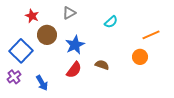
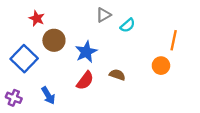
gray triangle: (69, 13) -> (103, 15), moved
orange line: (151, 35) -> (174, 40), turned -54
purple cross: (14, 77) -> (14, 98), moved, turned -32

